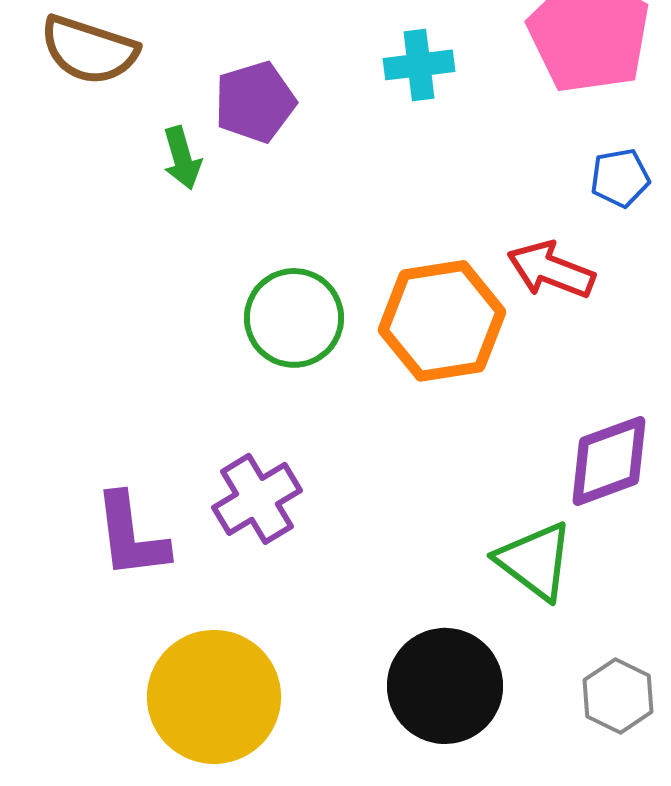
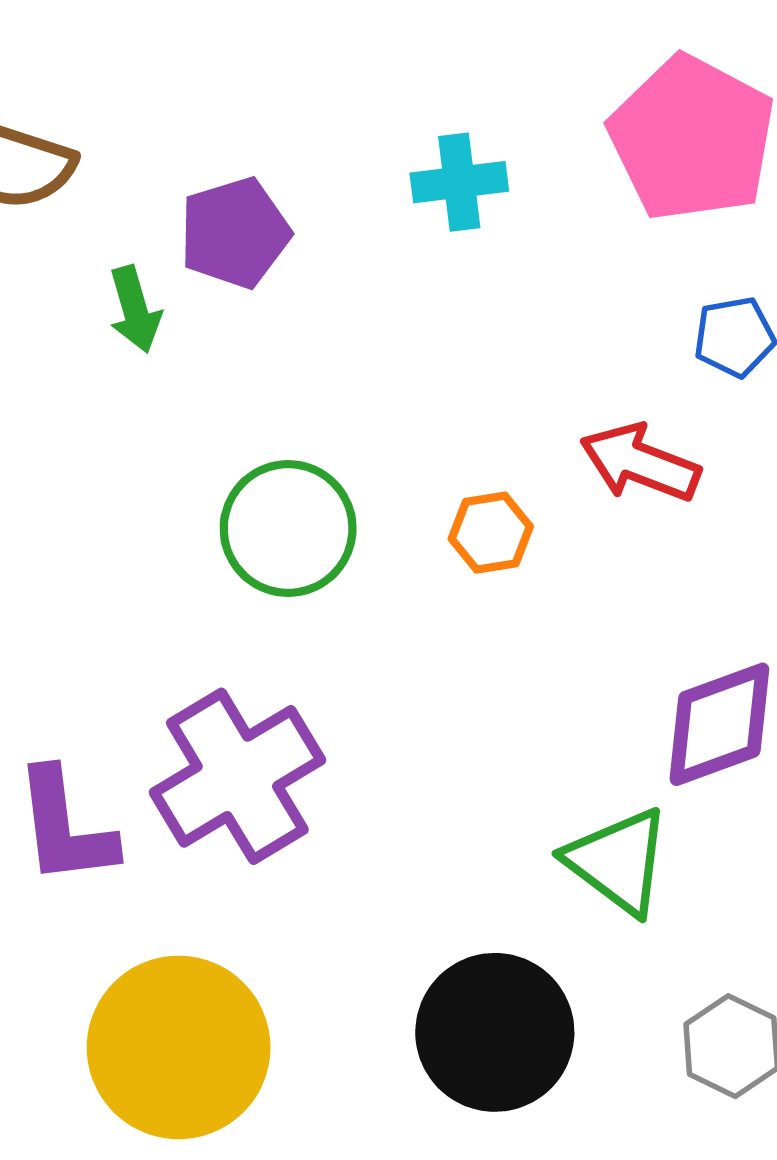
orange hexagon: (442, 321) -> (491, 533), size x0.5
purple cross: (257, 499) -> (237, 776), size x1.4

